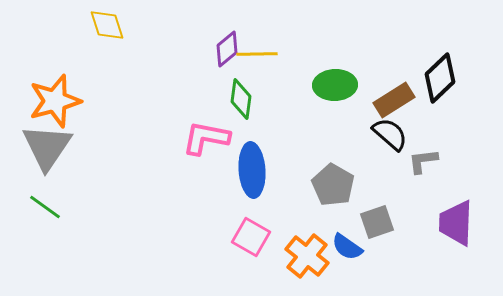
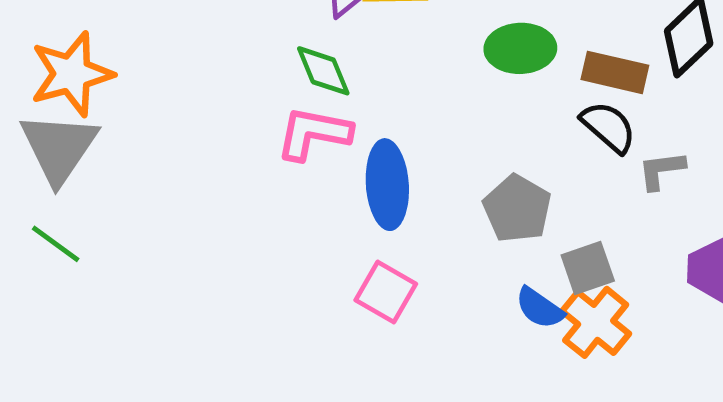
green diamond: (241, 99) -> (323, 71), moved, turned -30
brown rectangle: (394, 100) -> (615, 72), turned 45
orange cross: (307, 256) -> (596, 322), moved

